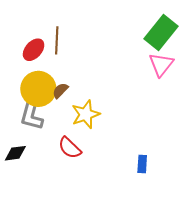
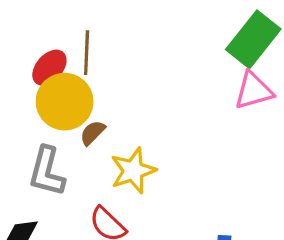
pink triangle: (161, 65) -> (254, 91), turned 36
yellow circle: (38, 89) -> (65, 102), moved

